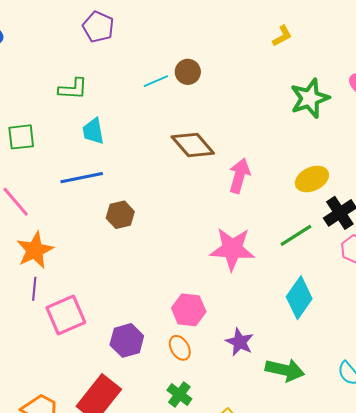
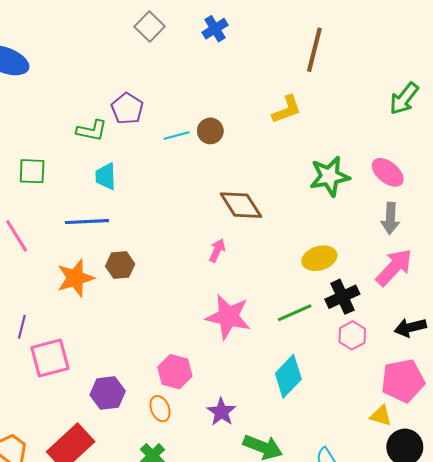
purple pentagon: (98, 27) -> (127, 109), moved
yellow L-shape: (282, 36) -> (287, 109), moved, size x1.4
brown diamond: (193, 145) -> (241, 205), moved
pink arrow: (239, 176) -> (217, 250), moved, size x0.7
orange star: (35, 250) -> (75, 278), moved

